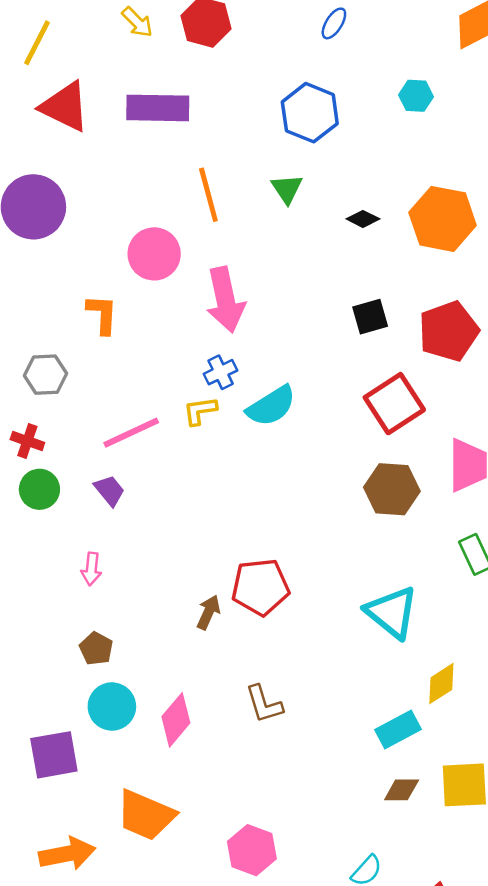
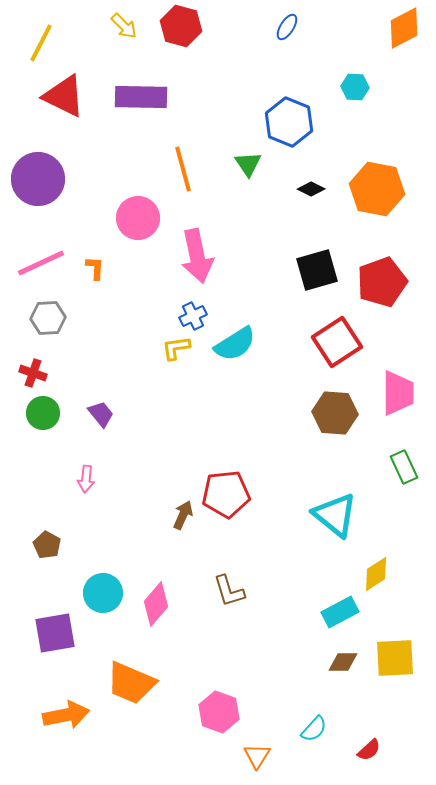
blue hexagon: (310, 113) -> (289, 122), moved
orange L-shape: (102, 314) -> (95, 268), size x0.7
black square: (370, 317) -> (317, 270), size x1.4
pink line: (131, 433) -> (41, 263), moved
brown pentagon: (96, 649) -> (47, 545), moved

